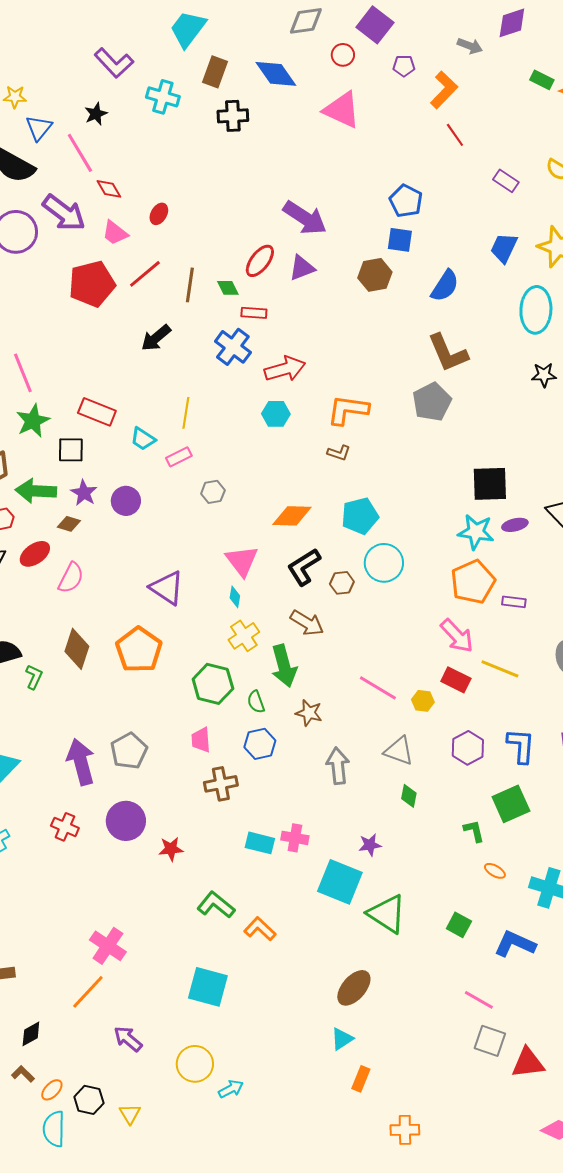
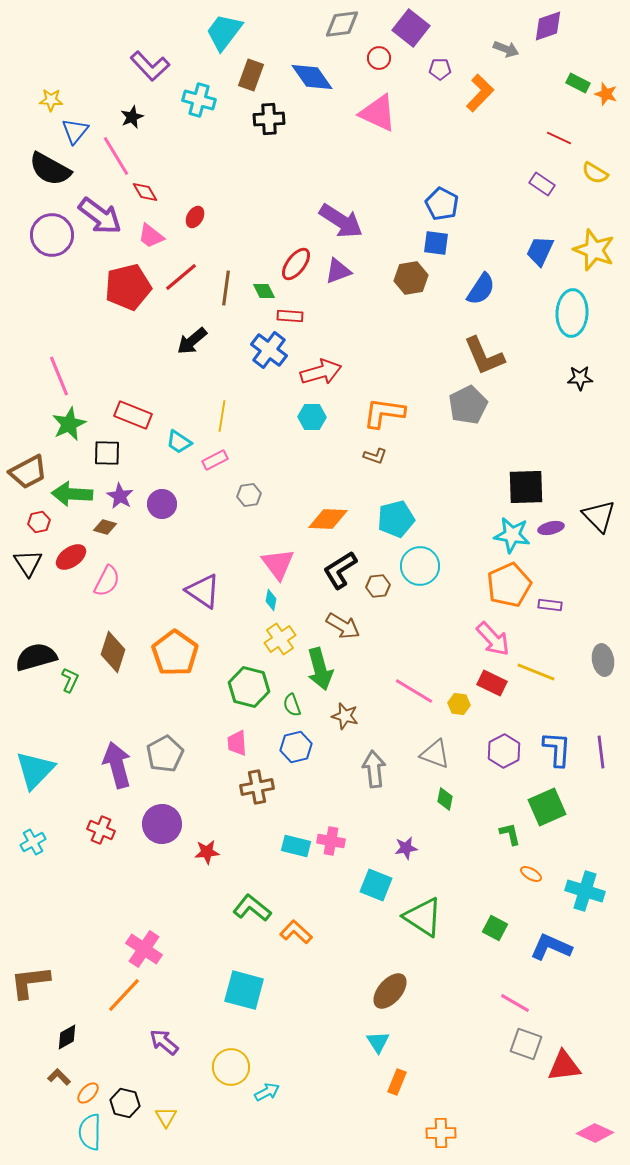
red line: (455, 135) -> (559, 138), moved, turned -30
cyan square: (340, 882) -> (376, 885), size x0.7
cyan triangle: (342, 1039) -> (378, 1042), turned -30

